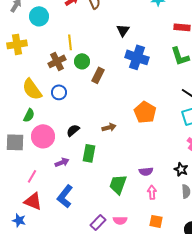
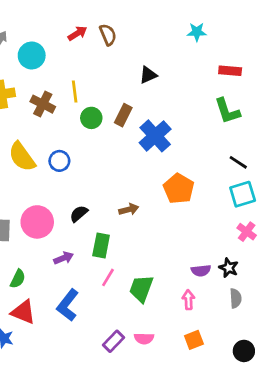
black triangle: (123, 30) -> (148, 75), turned 32
blue cross: (137, 57) -> (155, 136), moved, turned 30
brown cross: (57, 61) -> (43, 104), moved, turned -36
brown rectangle: (98, 75) -> (123, 115), moved
green semicircle: (29, 115) -> (18, 279), moved
purple semicircle: (146, 171) -> (201, 271), moved
pink line: (32, 176) -> (108, 277), moved
orange square: (156, 221) -> (194, 340), turned -32

